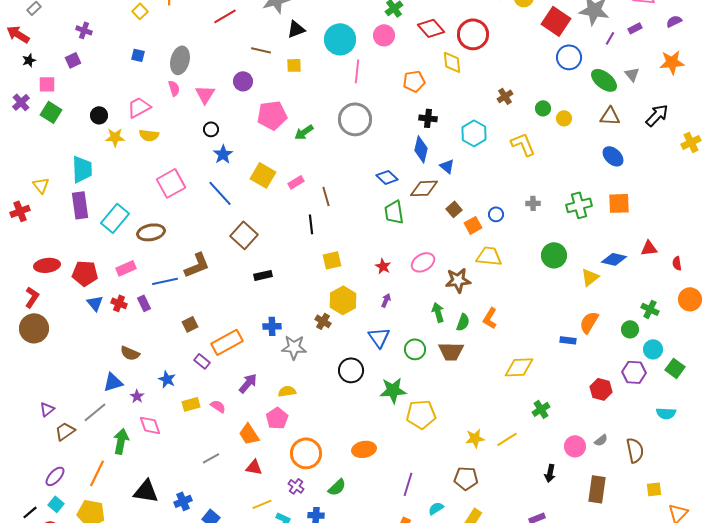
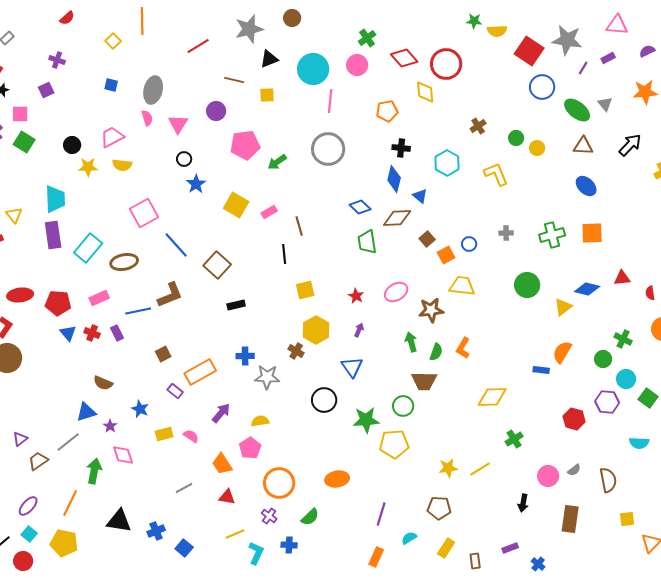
blue line: (220, 193) -> (176, 245), moved
green circle: (415, 349) -> (403, 406), moved

